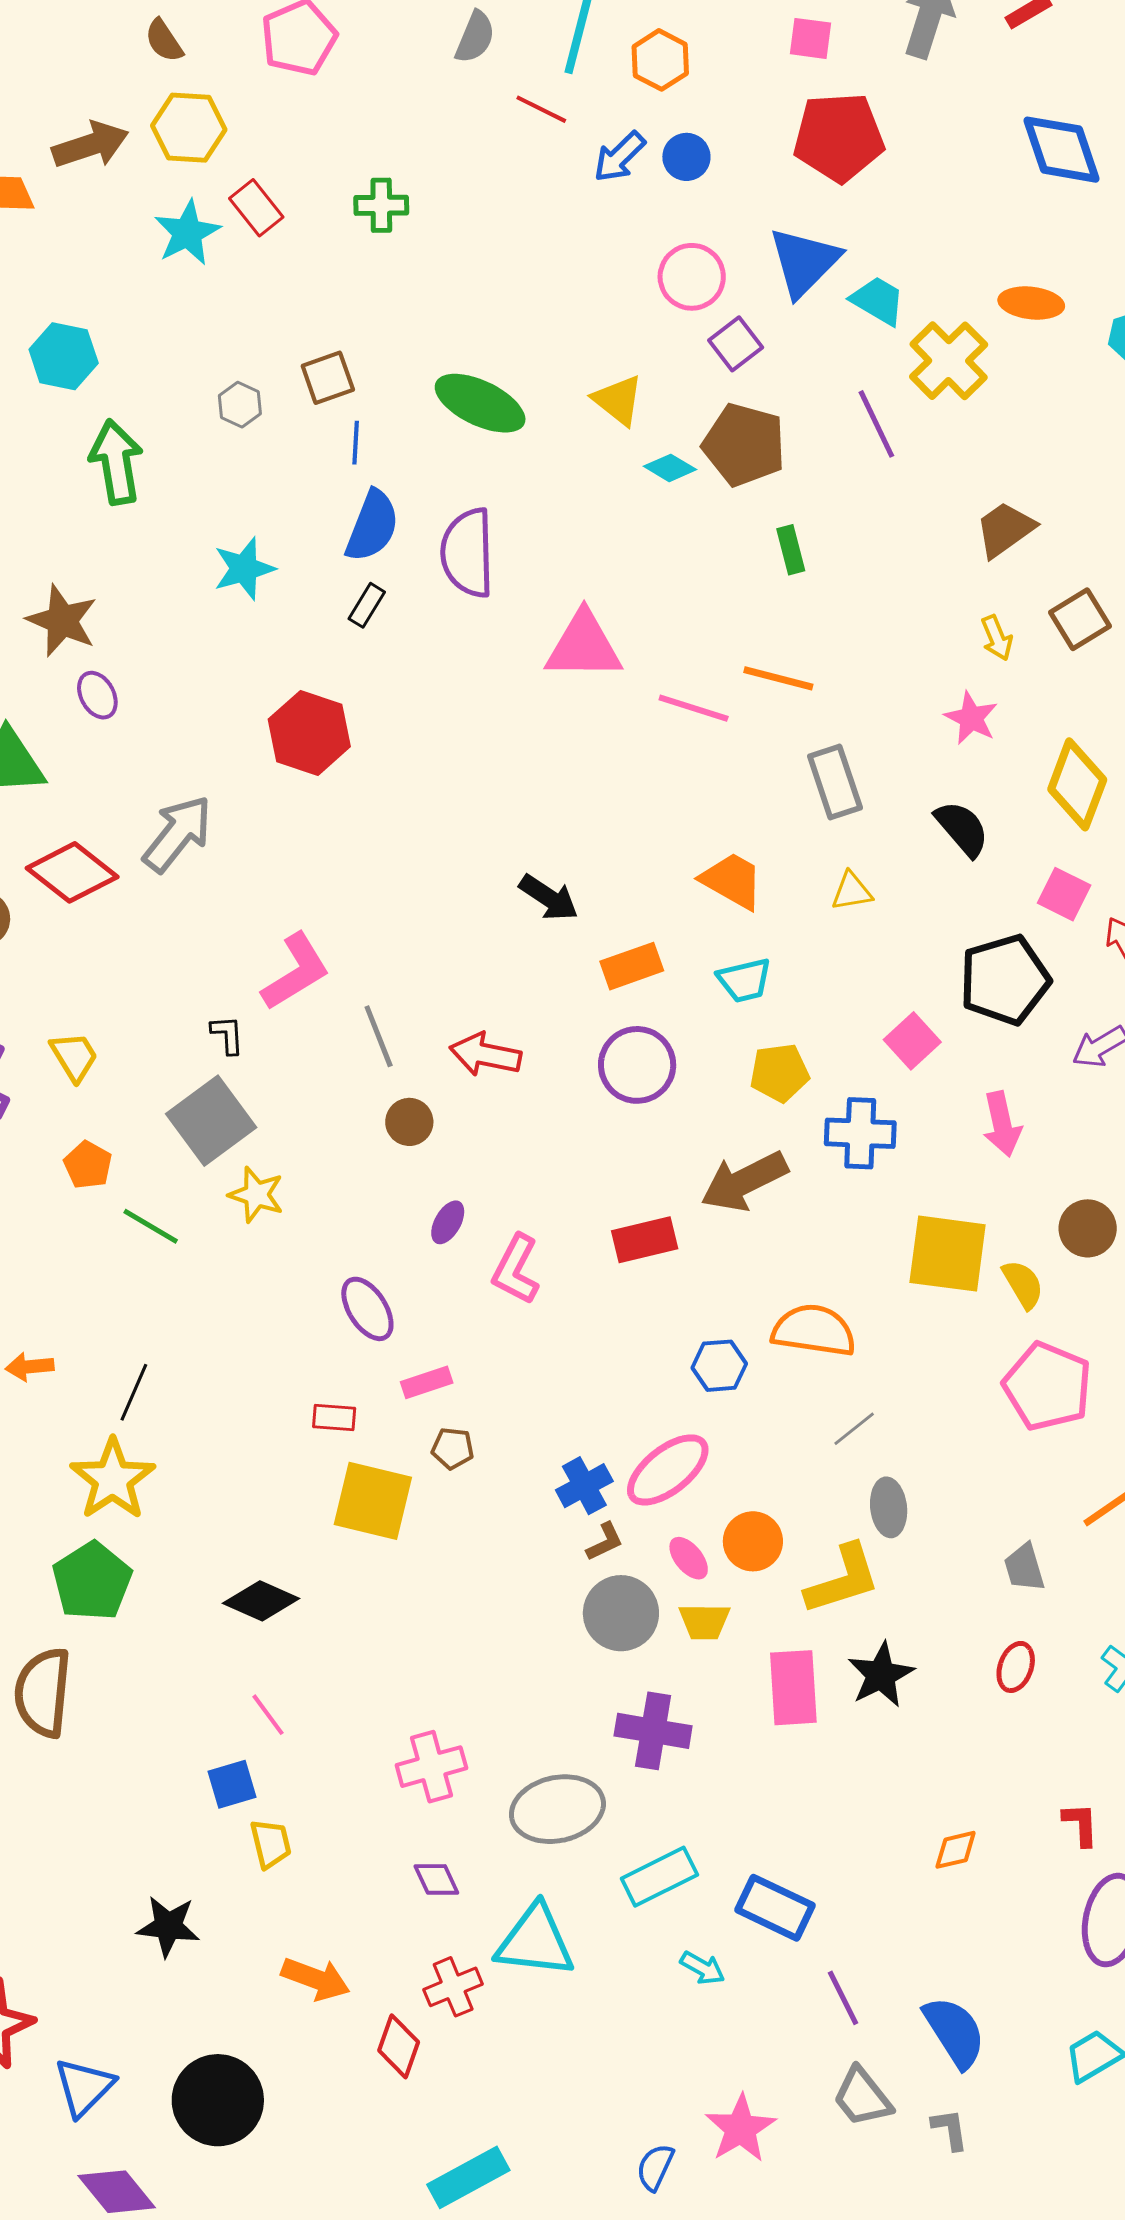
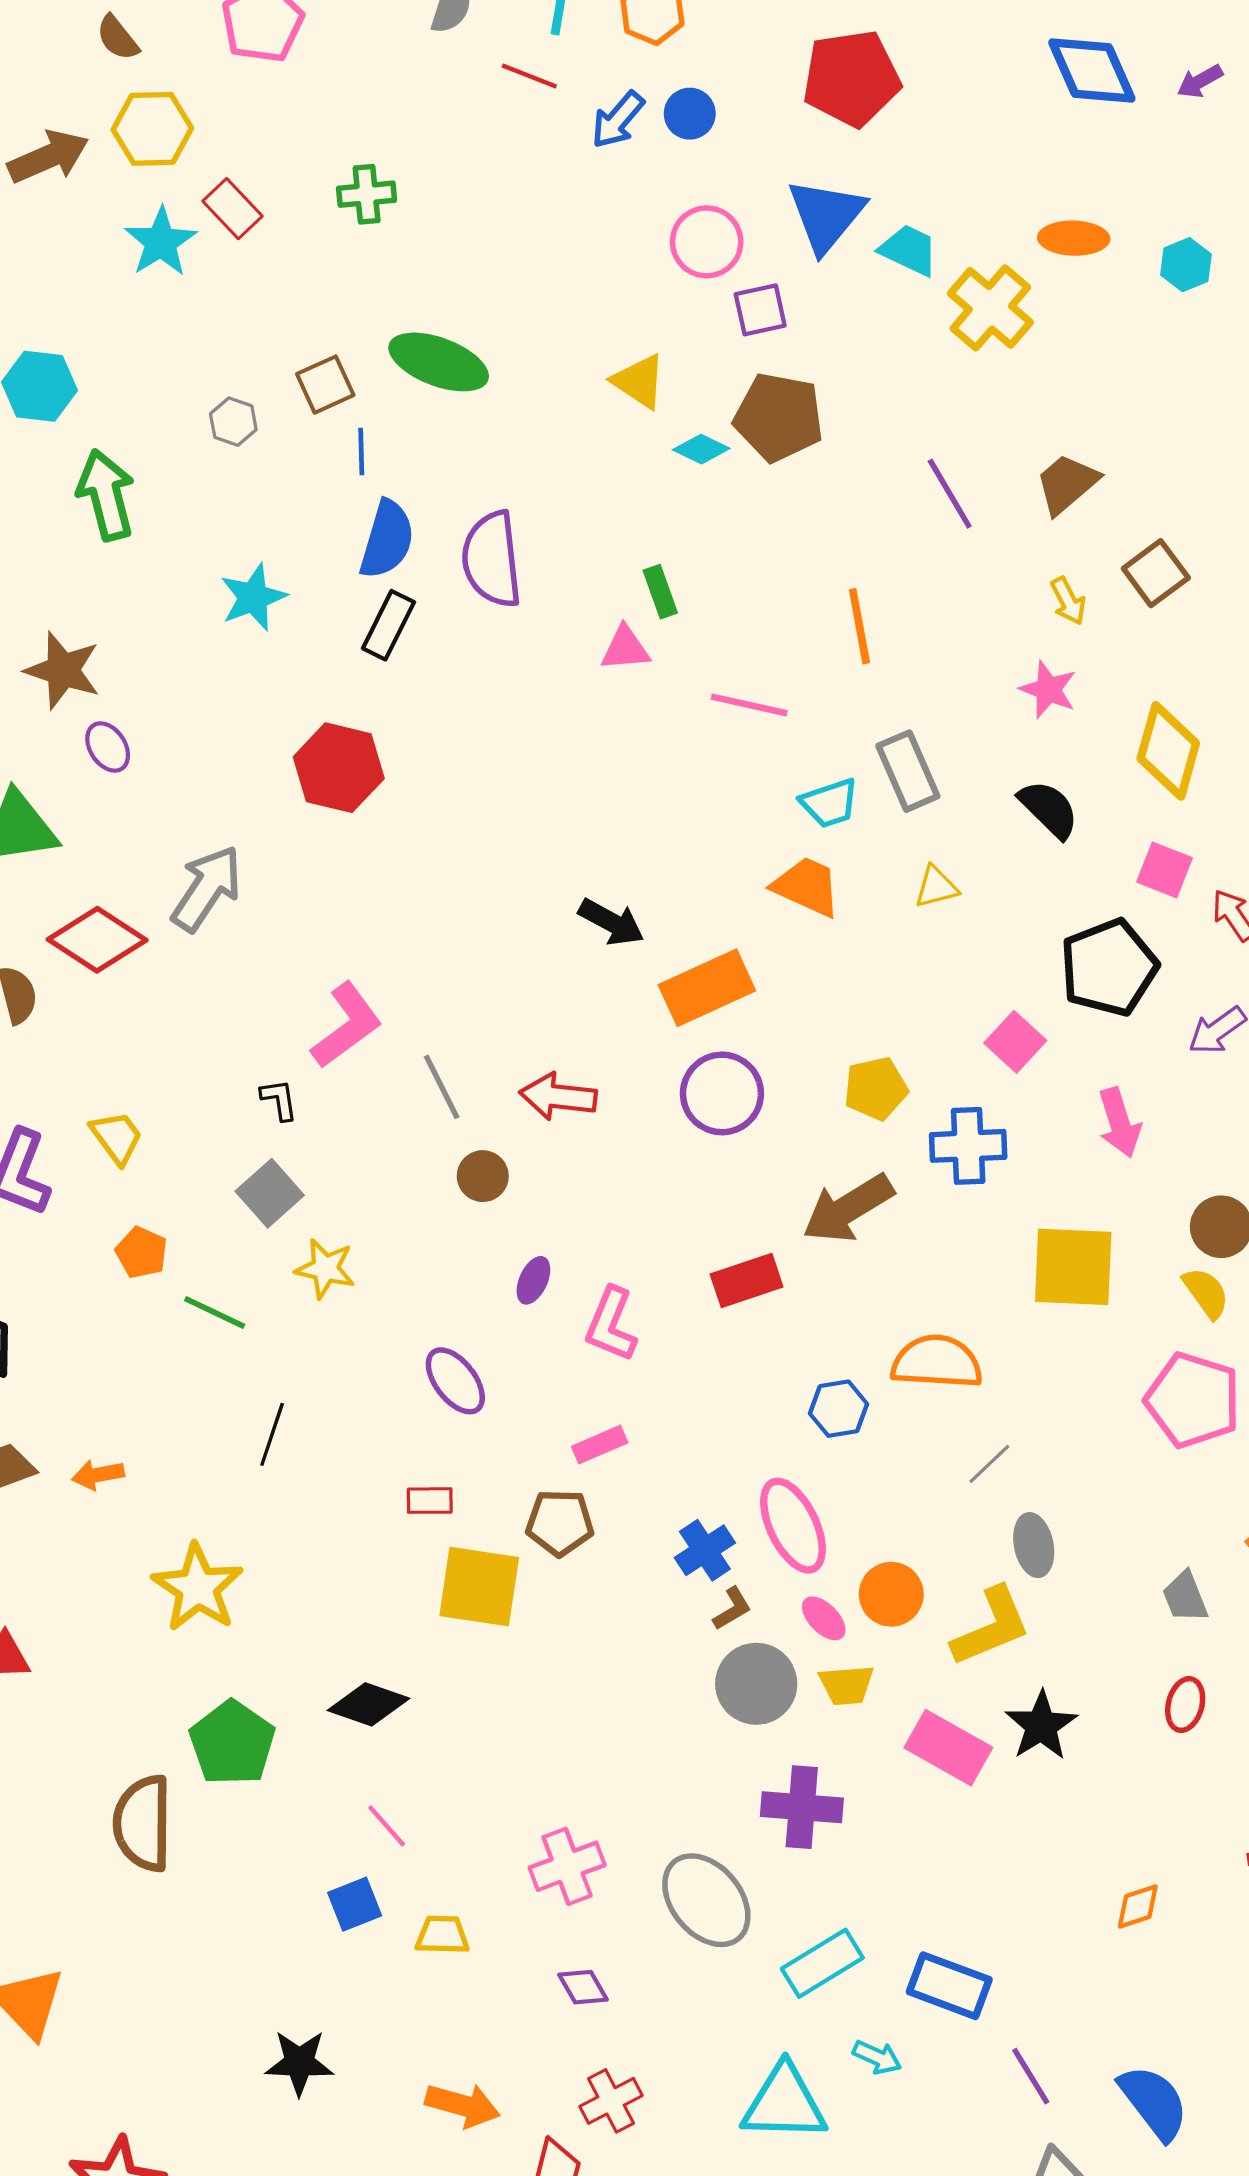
purple square: (736, 344) -> (760, 310), turned 30
green ellipse: (480, 403) -> (439, 362), moved
purple line: (876, 424) -> (950, 494), moved
green rectangle: (791, 550) -> (660, 592), moved
black rectangle: (367, 605) -> (388, 625), size x1.4
pink triangle: (584, 646) -> (625, 648), size x0.6
orange line: (778, 678) -> (859, 626), moved, turned 70
orange rectangle: (632, 966) -> (707, 988), size x1.4
cyan trapezoid: (744, 980) -> (829, 803), moved
gray square: (211, 1121) -> (270, 1193), size x0.7
yellow semicircle: (1023, 1284) -> (1206, 1293), moved
pink rectangle: (427, 1382) -> (600, 1445), moved
black line: (134, 1392) -> (272, 1434), moved
brown pentagon: (453, 1448) -> (560, 1523), size x1.5
pink ellipse: (668, 1470) -> (793, 1526), turned -72
green pentagon: (92, 1581) -> (232, 1743), moved
pink rectangle: (793, 1688) -> (948, 1748), turned -52
gray ellipse: (557, 1809) -> (706, 1900), turned 68
yellow trapezoid: (271, 1844) -> (442, 1935), moved, turned -70
cyan triangle: (535, 1941) -> (784, 2103), moved

